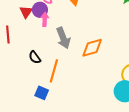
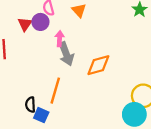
pink arrow: (45, 19) -> (60, 39), moved
black semicircle: (35, 57) -> (30, 105), moved, turned 32

